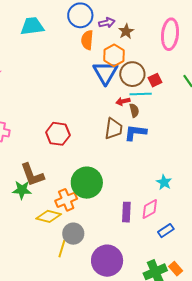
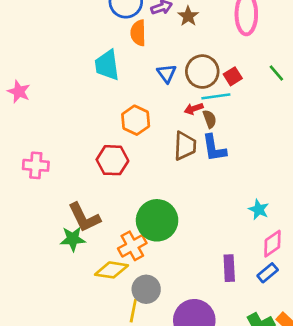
cyan trapezoid: (32, 26) -> (107, 65), moved, turned -85
orange hexagon: (114, 55) -> (136, 120), moved
blue triangle: (105, 73) -> (167, 73), size x0.6
blue L-shape: (135, 133) -> (214, 148), turned -100
pink diamond: (150, 209) -> (272, 244), moved
purple rectangle: (126, 212) -> (229, 268), moved

